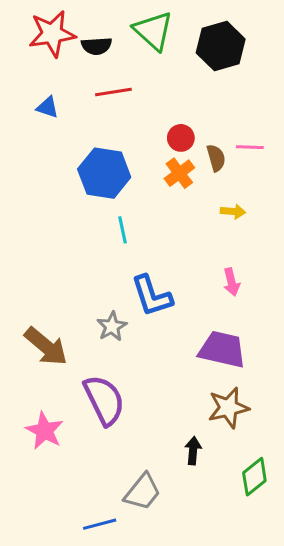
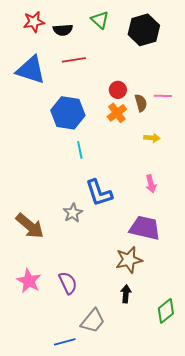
green triangle: (153, 31) -> (100, 20), size x0.7
red star: (52, 34) -> (34, 22), size x0.7
blue triangle: (48, 107) -> (31, 70), size x2.0
purple semicircle: (104, 400) -> (68, 283), moved, size x0.7
brown star: (228, 408) -> (129, 260), moved

